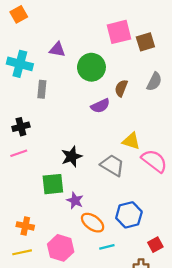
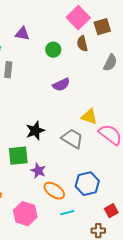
pink square: (119, 32) -> (78, 18), turned -30
green circle: (91, 67) -> (53, 50), size x0.6
brown semicircle: (121, 88) -> (82, 44), moved, turned -35

